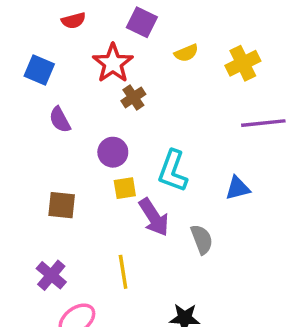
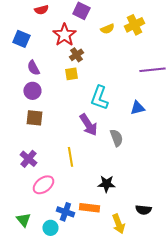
yellow cross: (243, 63) -> (134, 25), moved
purple circle: (113, 152) -> (32, 91), moved
yellow square: (125, 188) -> (71, 74), moved

